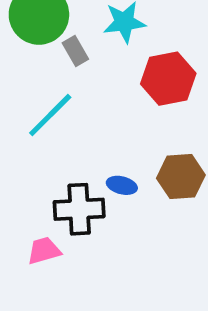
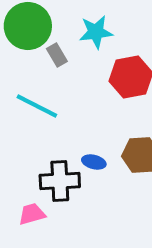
cyan line: (50, 115) -> (37, 106), turned 72

